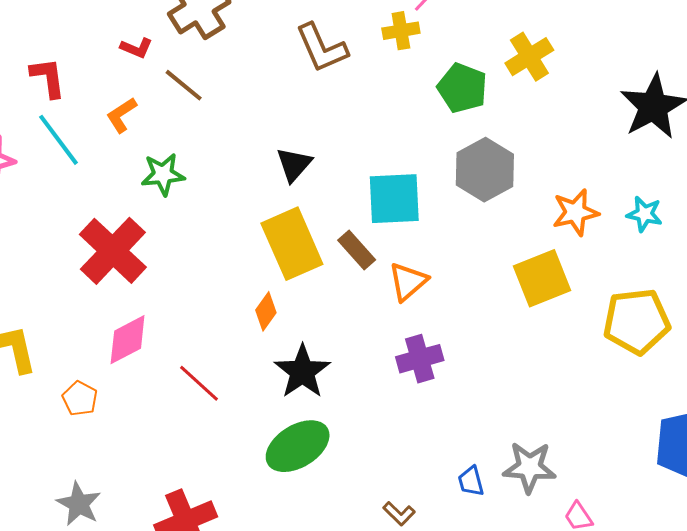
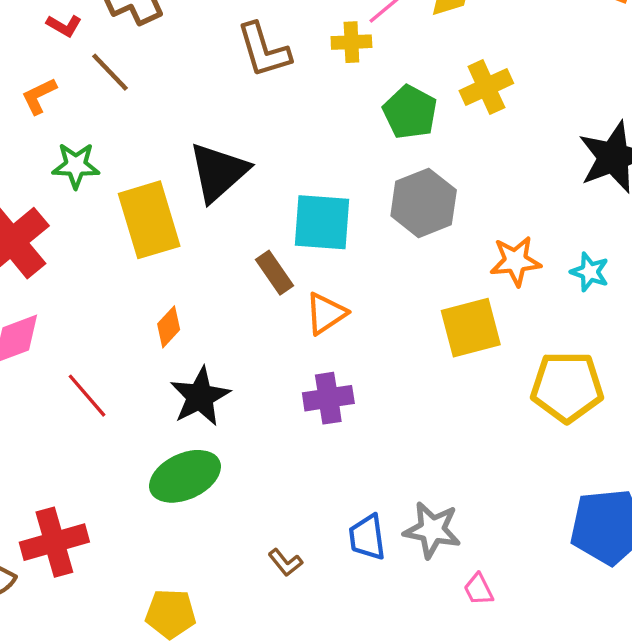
black triangle: (294, 164) -> (218, 172), size x1.6
yellow rectangle: (292, 244) -> (149, 220), moved
blue trapezoid: (471, 481) -> (367, 537), size x1.4

